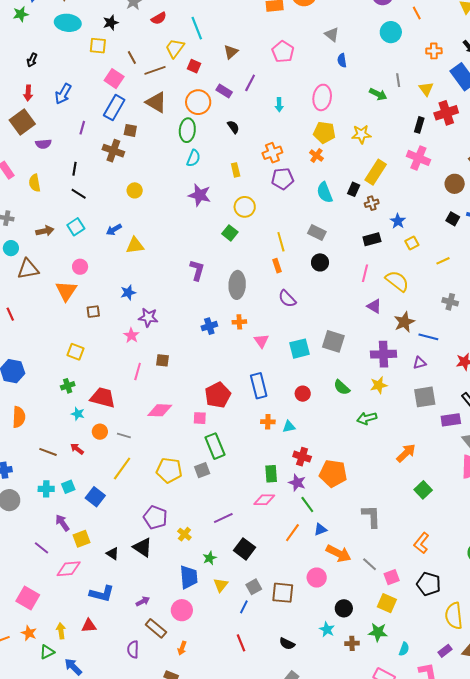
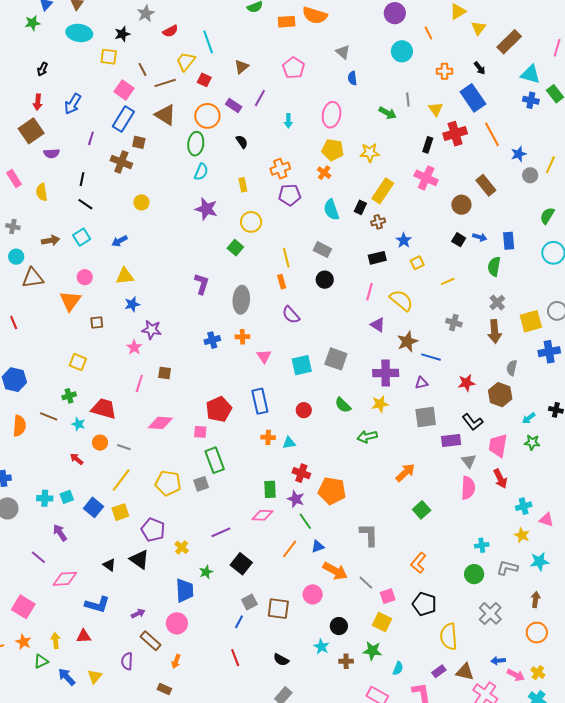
yellow triangle: (135, 245) -> (125, 276), moved
brown line: (48, 452) -> (49, 416), moved
yellow square: (81, 539) -> (120, 512), moved
yellow triangle: (221, 585) -> (95, 677), moved

